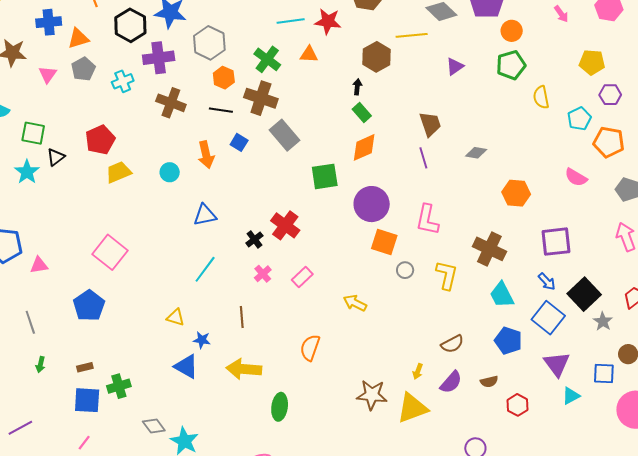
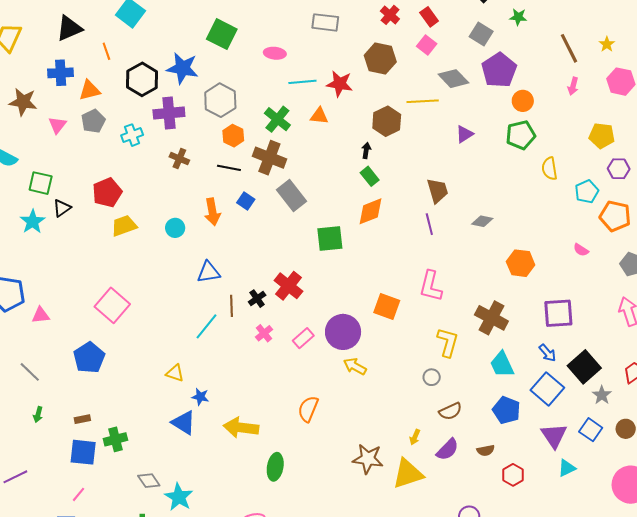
pink arrow: (561, 14) -> (573, 86), turned 48
brown cross: (171, 103) -> (179, 159), size x0.7
pink semicircle: (576, 177) -> (581, 250), size x0.7
purple circle: (372, 204) -> (343, 332), moved
gray circle: (405, 270) -> (432, 377), moved
brown line: (242, 317) -> (231, 306), moved
gray line: (30, 322) -> (30, 372), turned -30
blue square: (604, 374) -> (591, 430), moved, turned 30

